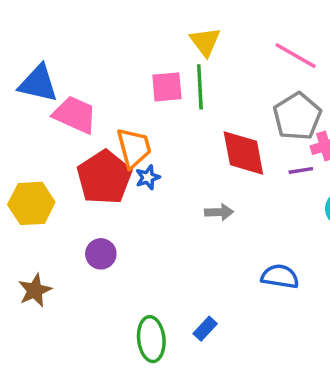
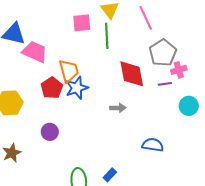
pink line: (296, 56) -> (146, 18), moved, turned 35
pink square: (167, 87) -> (82, 23), moved
red pentagon: (104, 177) -> (52, 88), size x0.7
blue star: (148, 177) -> (77, 88), size x1.6

